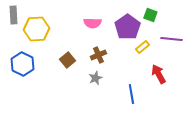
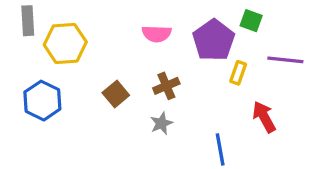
yellow rectangle: (142, 47) -> (238, 73), turned -32

